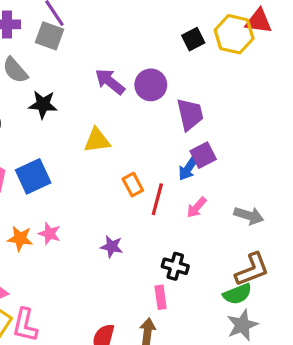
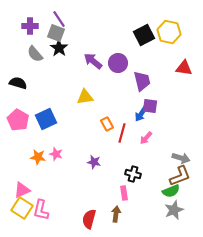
red triangle: (259, 21) -> (184, 68), moved
black square: (193, 39) -> (144, 35), size x1.5
black star: (43, 104) -> (59, 48), moved, turned 30
purple square: (203, 155) -> (150, 106), turned 35
gray arrow: (249, 216) -> (181, 158), moved

